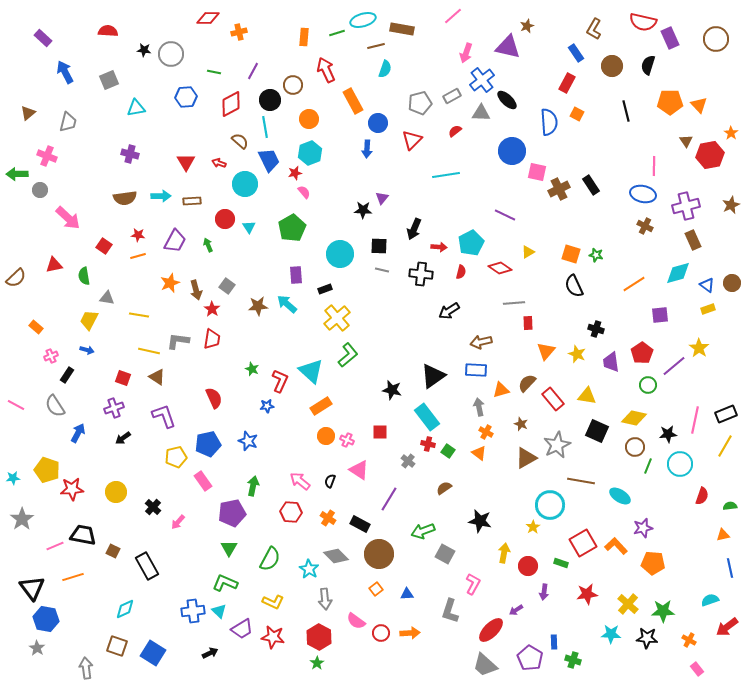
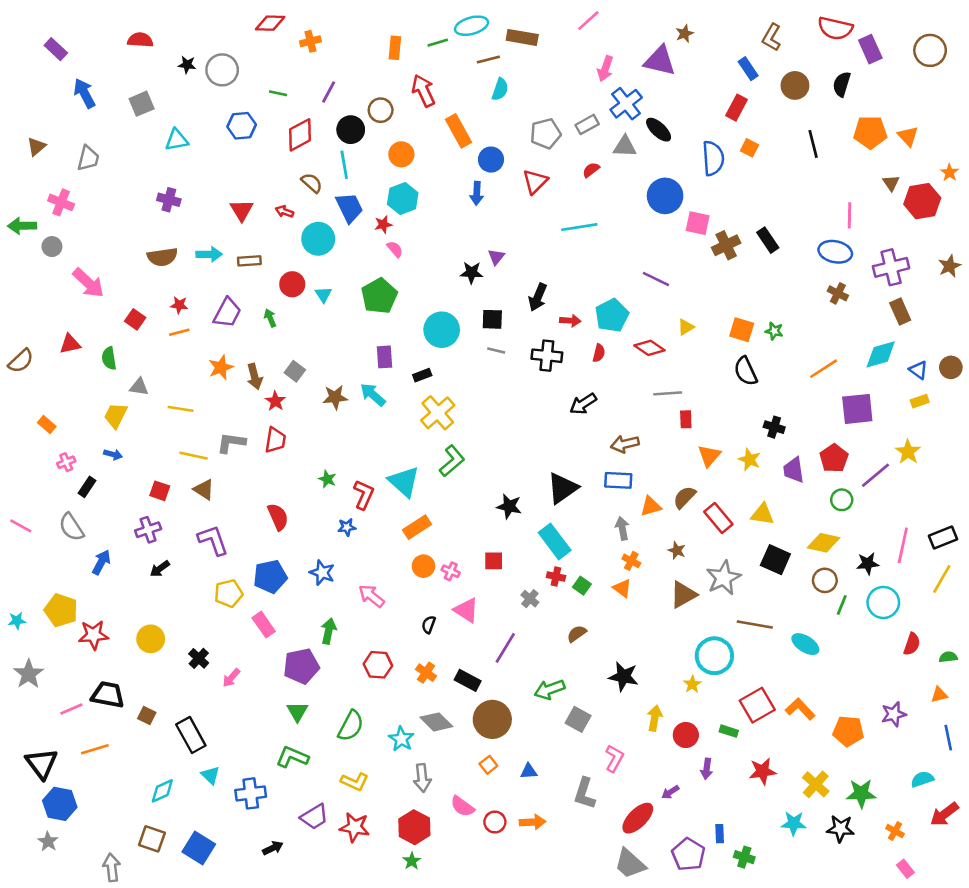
purple square: (660, 315) -> (857, 409), size x1.5
pink arrow: (300, 481) -> (371, 596), moved
purple star: (643, 528) -> (894, 714), moved
cyan triangle: (219, 611) -> (210, 775), moved

